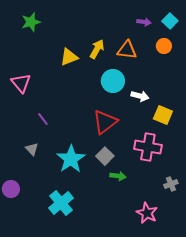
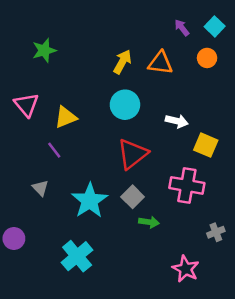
green star: (31, 22) -> (44, 50), moved
purple arrow: (144, 22) -> (182, 28), turned -136
yellow triangle: (69, 57) -> (66, 117), moved
cyan circle: (113, 81) -> (125, 105), moved

